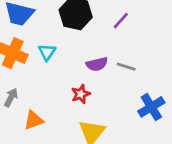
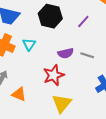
red star: (81, 94) -> (54, 75), size x1.5
orange triangle: (34, 120) -> (19, 94), turned 42

